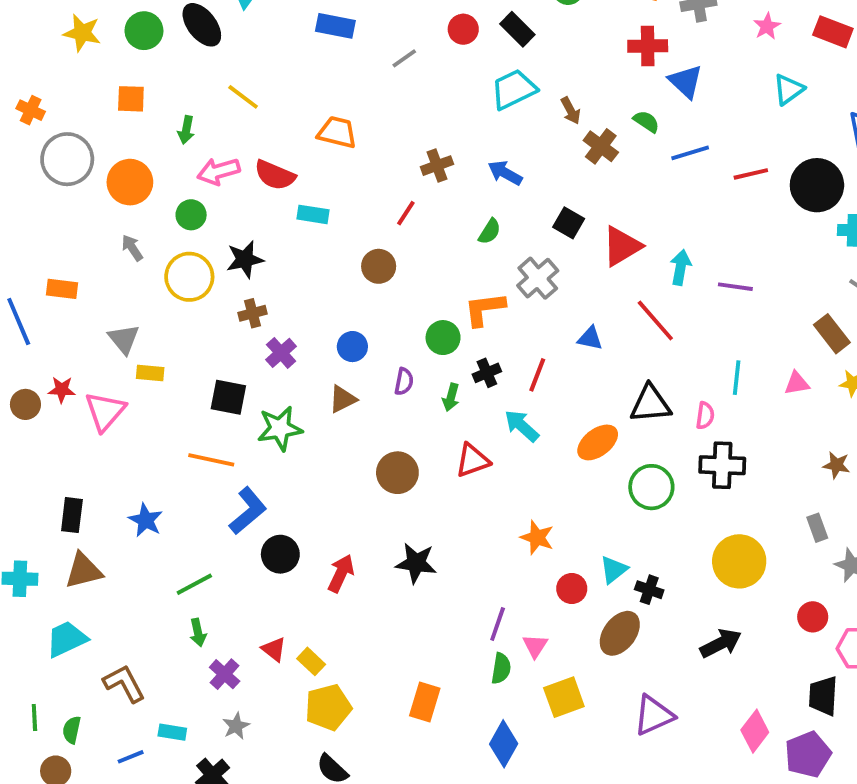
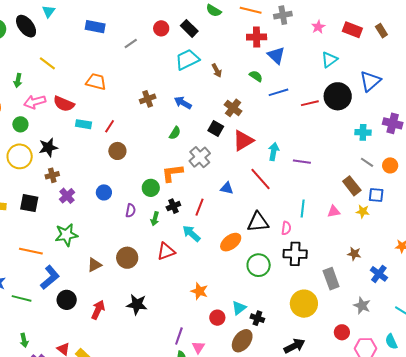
brown cross: (601, 146) -> (233, 108), moved
black circle: (817, 185) -> (338, 96), moved
red line: (406, 213) -> (110, 126), moved
black square: (228, 397) -> (29, 203), moved
brown triangle: (343, 399) -> (94, 265), moved
gray rectangle: (817, 528) -> (331, 279), moved, size x1.5
green line: (194, 584) -> (22, 298), moved, turned 42

